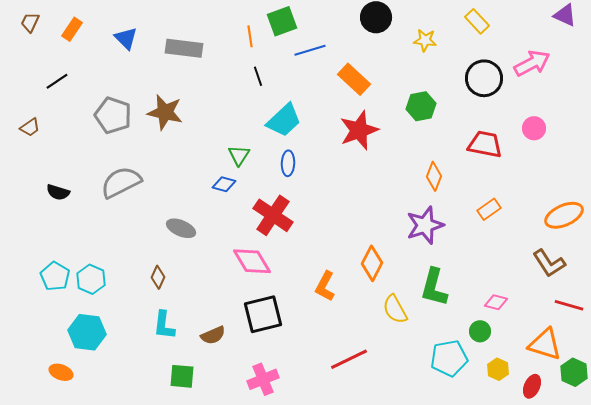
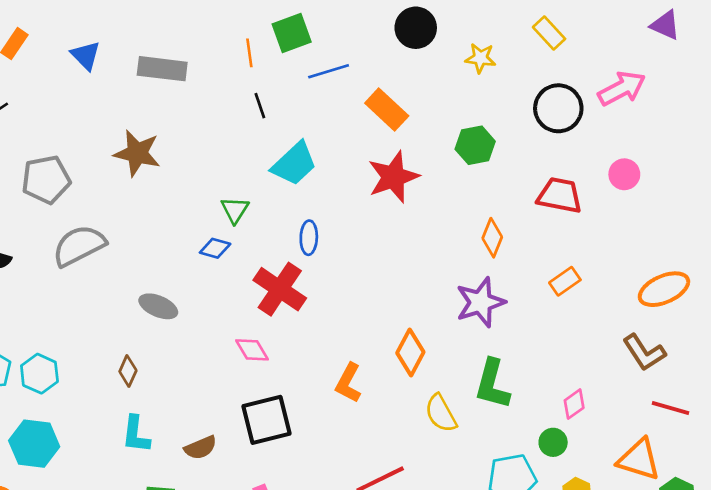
gray pentagon: (113, 115) -> (46, 180), moved, turned -30
blue ellipse: (288, 163) -> (309, 238), moved
pink diamond: (252, 261) -> (252, 350), size x0.7
pink diamond: (496, 302) -> (574, 404), turned -50

